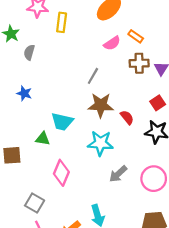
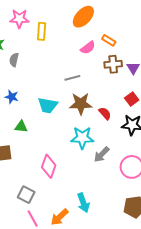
gray line: (93, 76) -> (72, 78), turned 49
cyan trapezoid: (62, 122) -> (48, 105), moved
green triangle: (43, 139) -> (21, 127), moved
gray arrow: (118, 174) -> (102, 154), moved

